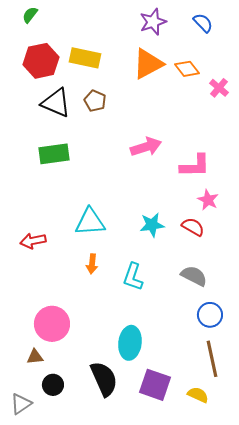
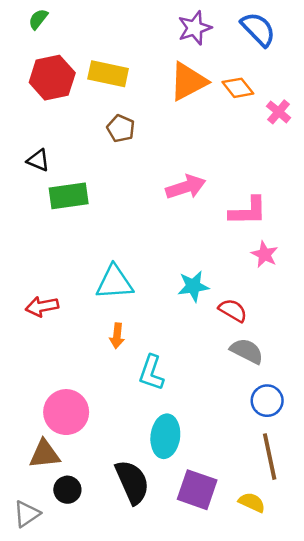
blue semicircle: (203, 23) -> (258, 29), size x1.4
black triangle: (56, 103) -> (38, 160), moved, size x0.6
red semicircle: (193, 227) -> (233, 310), moved
cyan L-shape: (133, 277) -> (151, 373), moved
brown triangle: (35, 357) -> (45, 454), size x1.5

